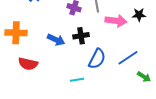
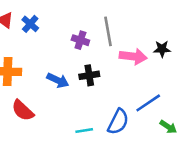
blue semicircle: (97, 59) -> (118, 122), moved
red semicircle: (28, 64) -> (23, 110), turned 30

